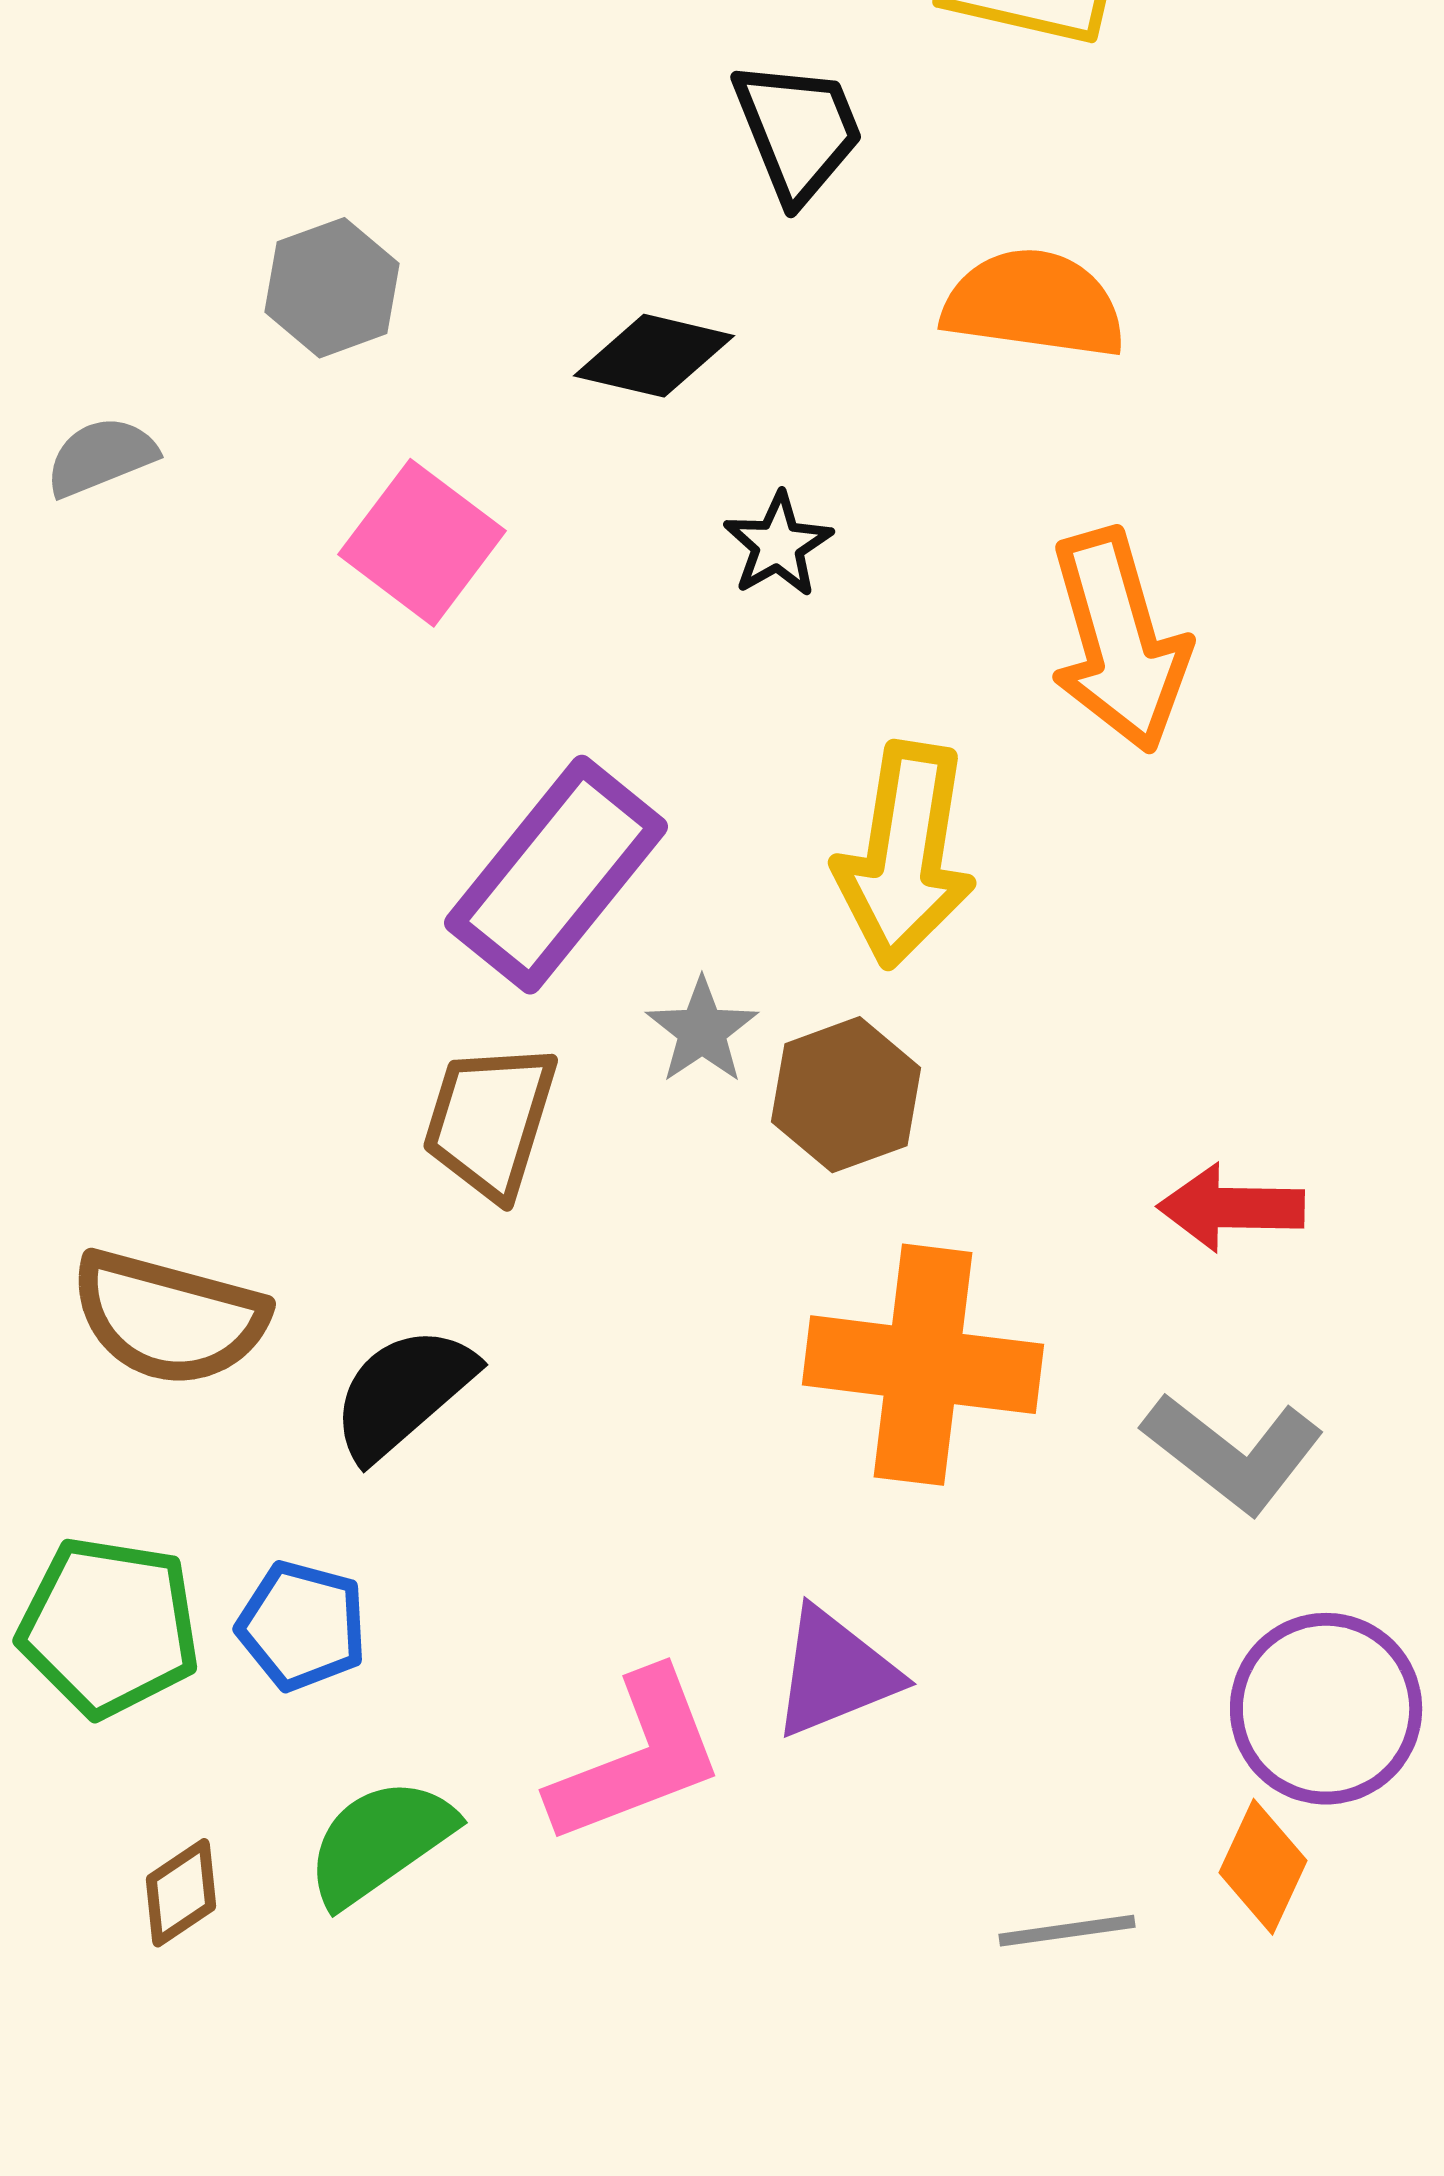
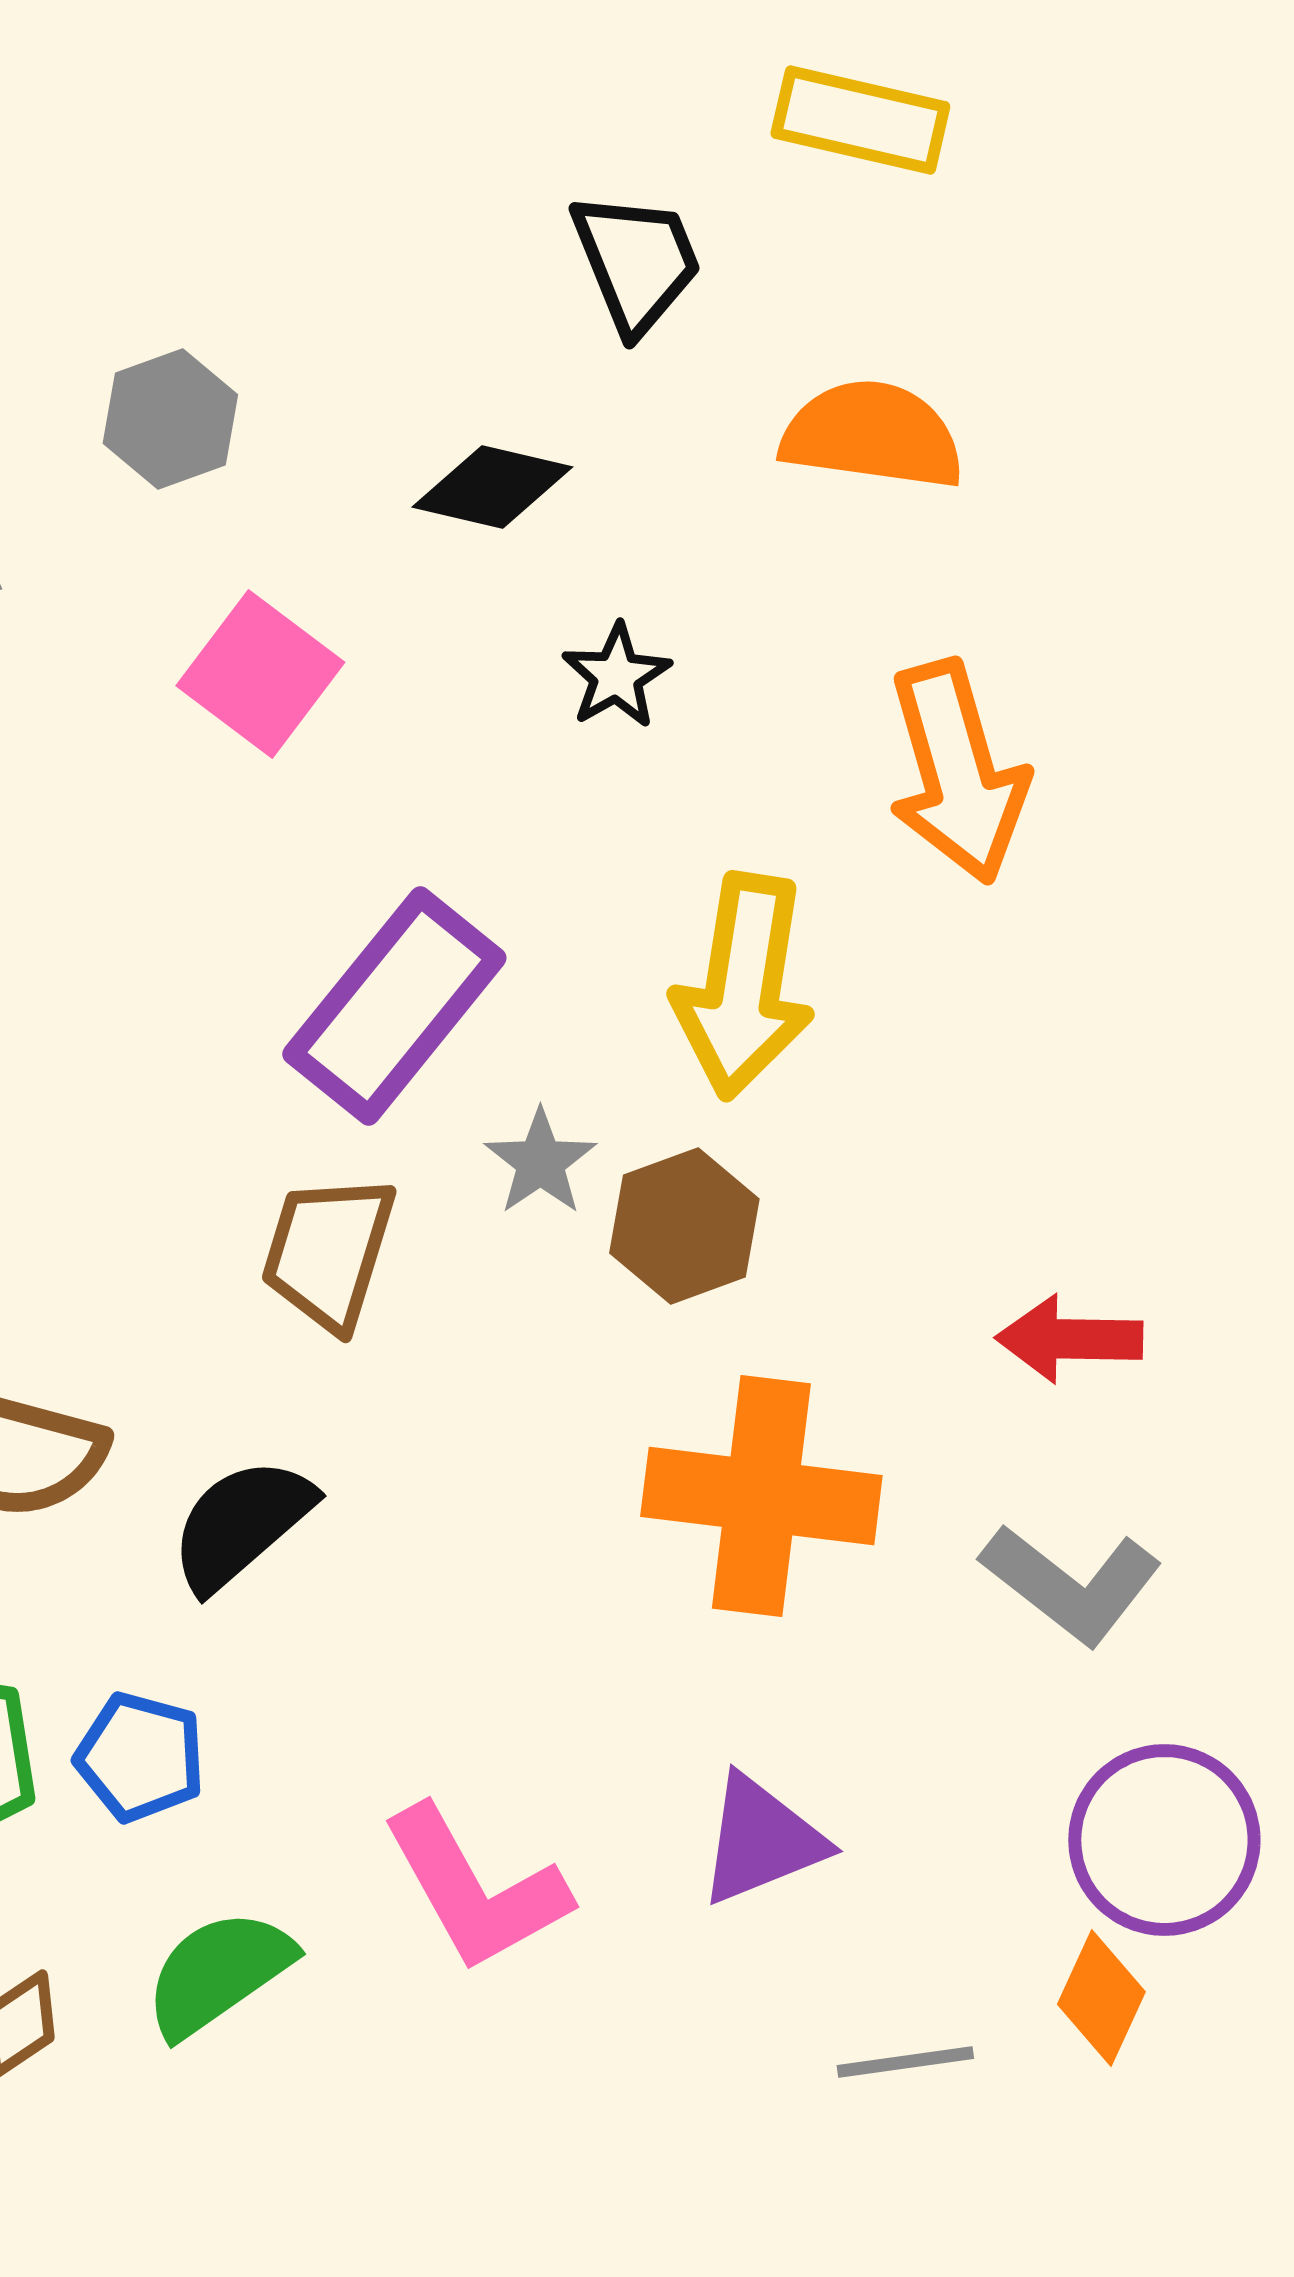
purple triangle: (835, 1673) -> (761, 1840), moved
pink L-shape: (637, 1758) -> (475, 1889), turned 82

